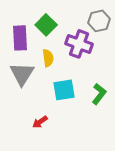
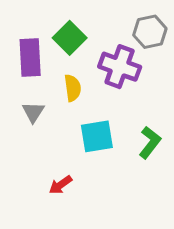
gray triangle: (22, 74) -> (33, 112), size x0.6

